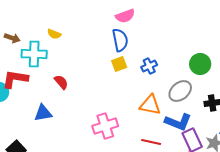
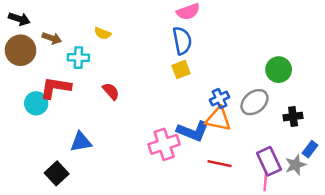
cyan cross: (34, 54) -> (78, 58), size x0.7
blue cross: (149, 66) -> (220, 99), moved
blue triangle: (43, 113) -> (81, 142), moved
blue L-shape: (178, 122) -> (193, 131), moved

